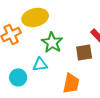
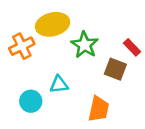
green star: (52, 42) -> (85, 45), moved
brown square: (84, 52) -> (115, 69), turned 30

